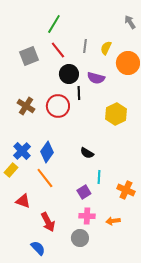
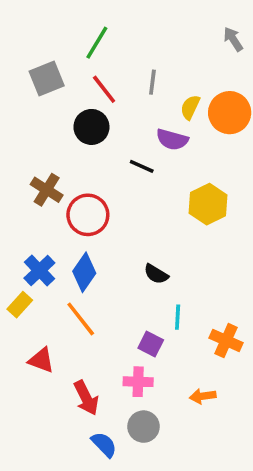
yellow semicircle: (106, 48) -> (190, 107), moved
gray square: (29, 56) -> (47, 79), moved
black circle: (69, 74) -> (91, 127), moved
black line: (79, 93) -> (142, 166), turned -64
red circle: (58, 106) -> (88, 215), moved
purple square: (84, 192) -> (151, 344), turned -32
pink cross: (87, 216) -> (138, 382), moved
blue semicircle: (38, 248) -> (104, 444), moved

